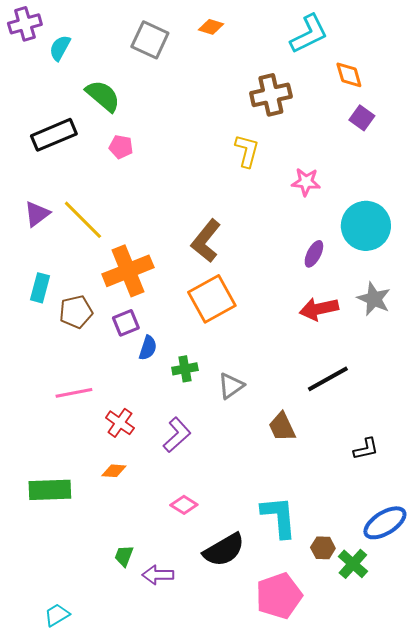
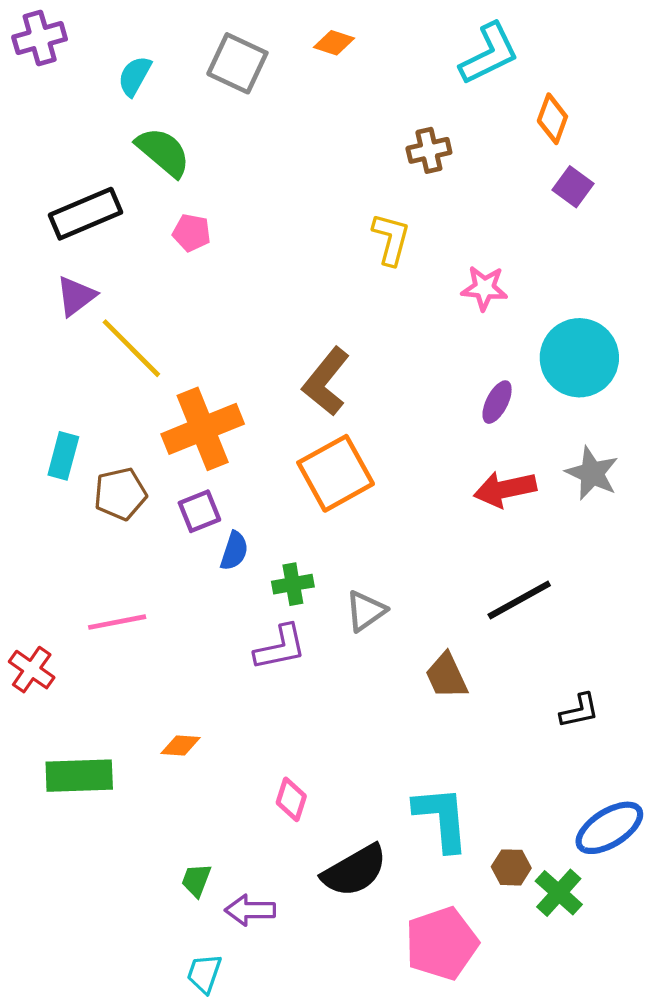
cyan semicircle: (60, 48) -> (135, 76), moved
orange diamond: (349, 75) -> (552, 119), turned 36
brown cross: (271, 95) -> (429, 150), size x0.7
purple triangle: (37, 214) -> (76, 296), moved
red cross: (120, 423) -> (32, 670), moved
purple L-shape: (177, 435) -> (280, 647), moved, turned 30
pink diamond: (184, 505) -> (291, 799), turned 76
cyan trapezoid: (57, 615) -> (204, 973), moved, turned -40

